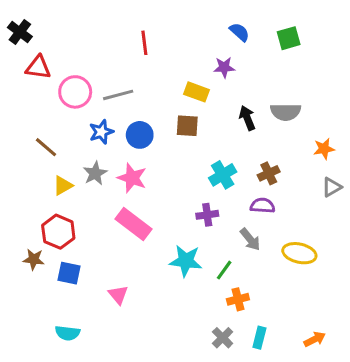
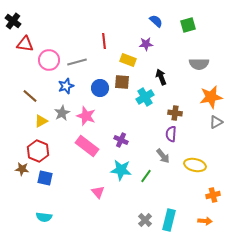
red line: (144, 43) -> (104, 41), moved
gray semicircle: (286, 112) -> (199, 64), moved
blue circle: (140, 135) -> (100, 88), moved
orange star: (324, 149) -> (211, 97), size x1.6
brown cross: (269, 173) -> (175, 113), turned 32
cyan cross: (223, 175) -> (145, 97), moved
purple semicircle: (263, 206) -> (171, 134), turned -91
purple cross: (207, 215) -> (121, 140), moved, turned 32
pink triangle: (118, 295) -> (98, 192), moved
orange cross: (238, 299) -> (213, 195), moved
cyan rectangle: (259, 338) -> (169, 220), size x1.5
orange arrow: (315, 339) -> (205, 221), turned 32

